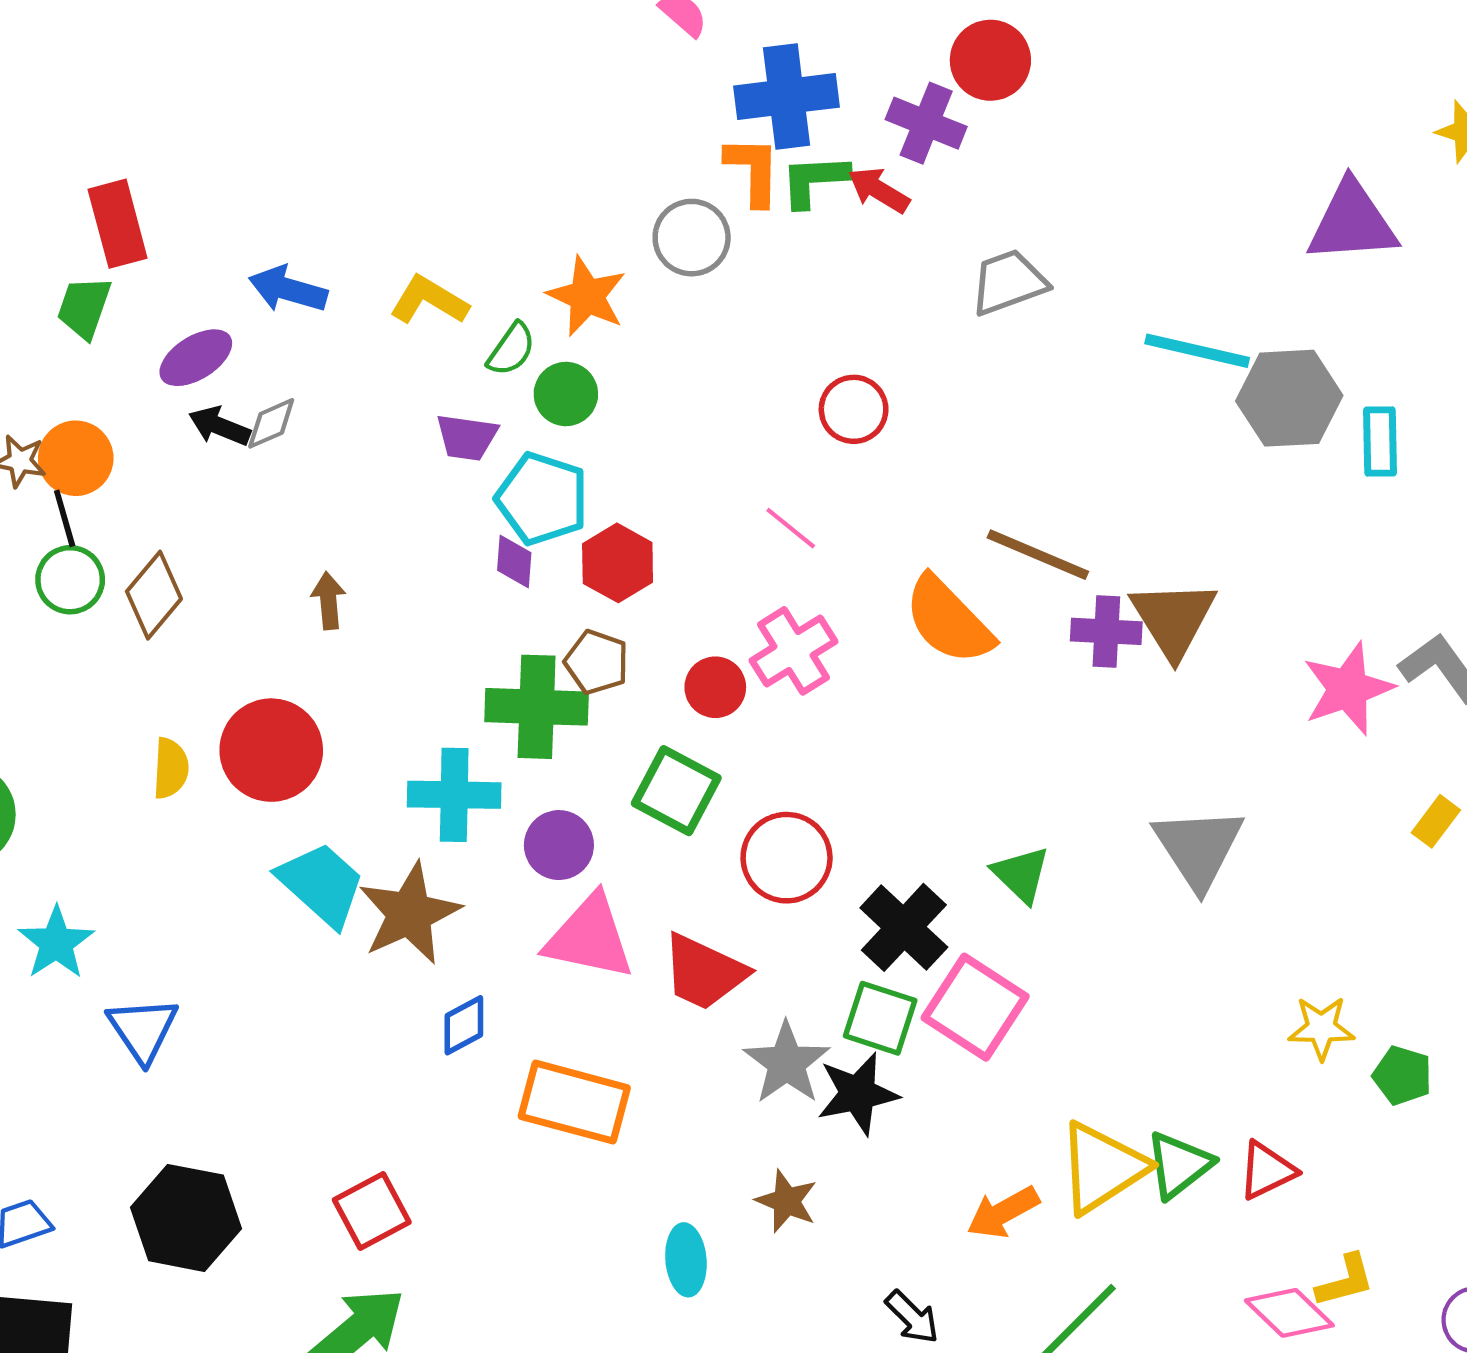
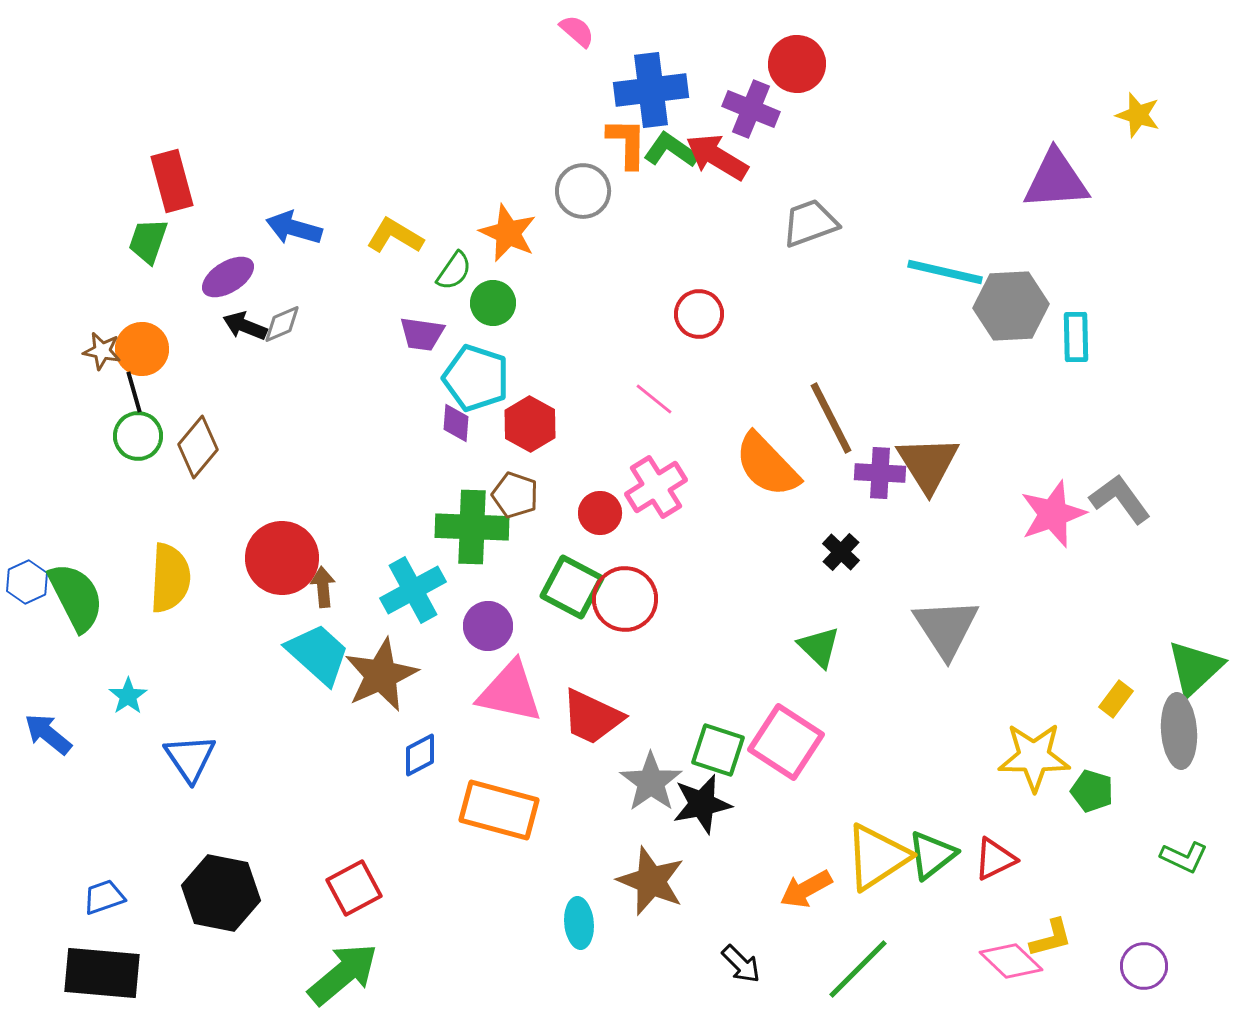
green L-shape: (814, 180) -> (671, 150), turned 38
red arrow: (879, 190) -> (717, 157), size x1.4
brown line: (1038, 555) -> (831, 418), turned 40
brown arrow: (328, 601) -> (323, 587), moved
yellow semicircle: (171, 768) -> (170, 578), moved, size x1.6
cyan cross: (454, 795) -> (413, 590), turned -30
yellow rectangle: (1436, 821) -> (1116, 699), moved
red circle: (787, 858) -> (625, 599), moved
black cross: (904, 927) -> (841, 552), moved, size x0.6
cyan star: (56, 943) -> (128, 696), size x0.7
yellow star: (1321, 1028) -> (1034, 757), size x1.5
brown star: (787, 1201) -> (651, 881), size x1.5

